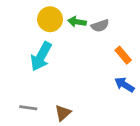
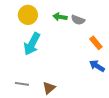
yellow circle: (50, 19) -> (28, 15), moved
gray semicircle: (100, 26) -> (78, 20), turned 40

